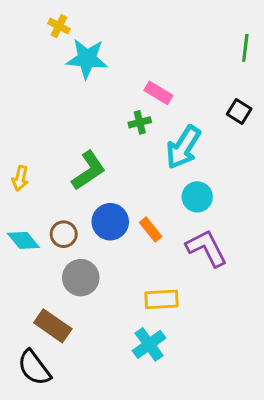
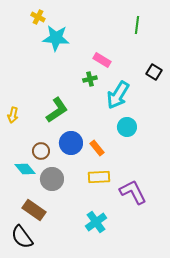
green line: (245, 48) -> (137, 25), moved
cyan diamond: (23, 240) -> (25, 169), moved
purple L-shape: (207, 248) -> (133, 192), moved
yellow rectangle: (161, 299) -> (99, 177), moved

